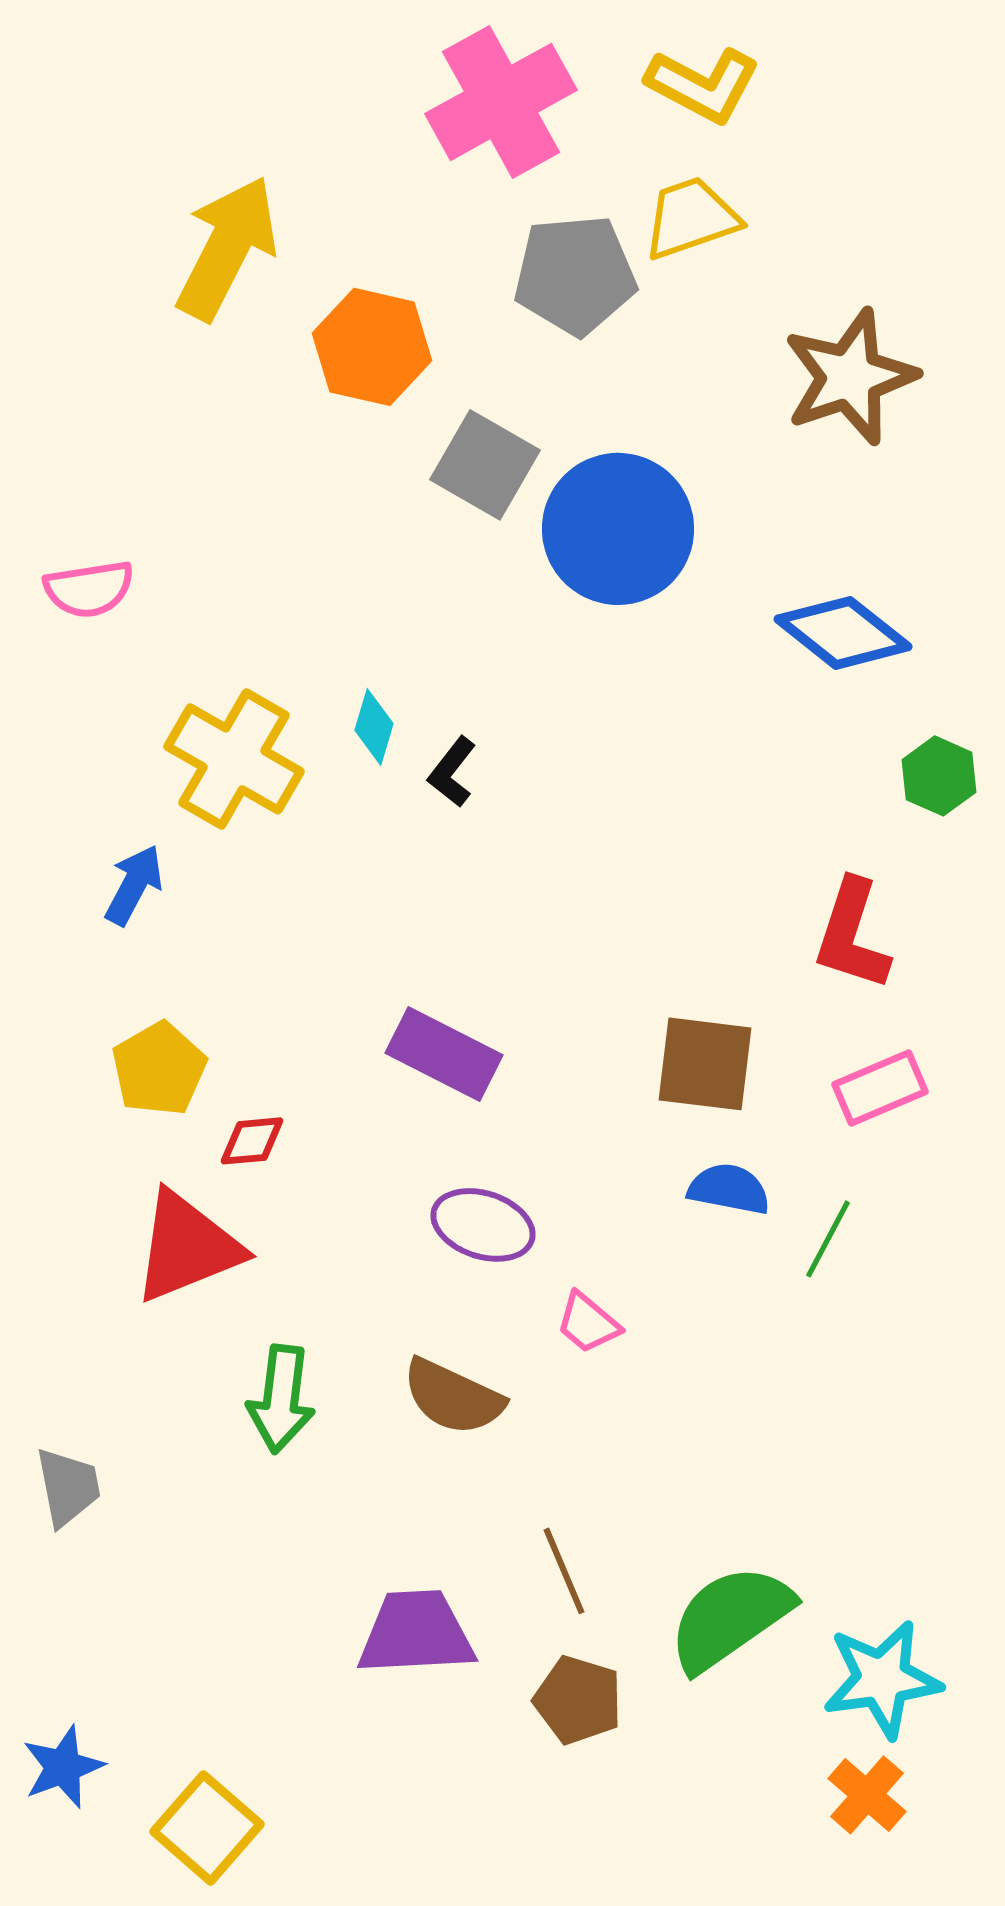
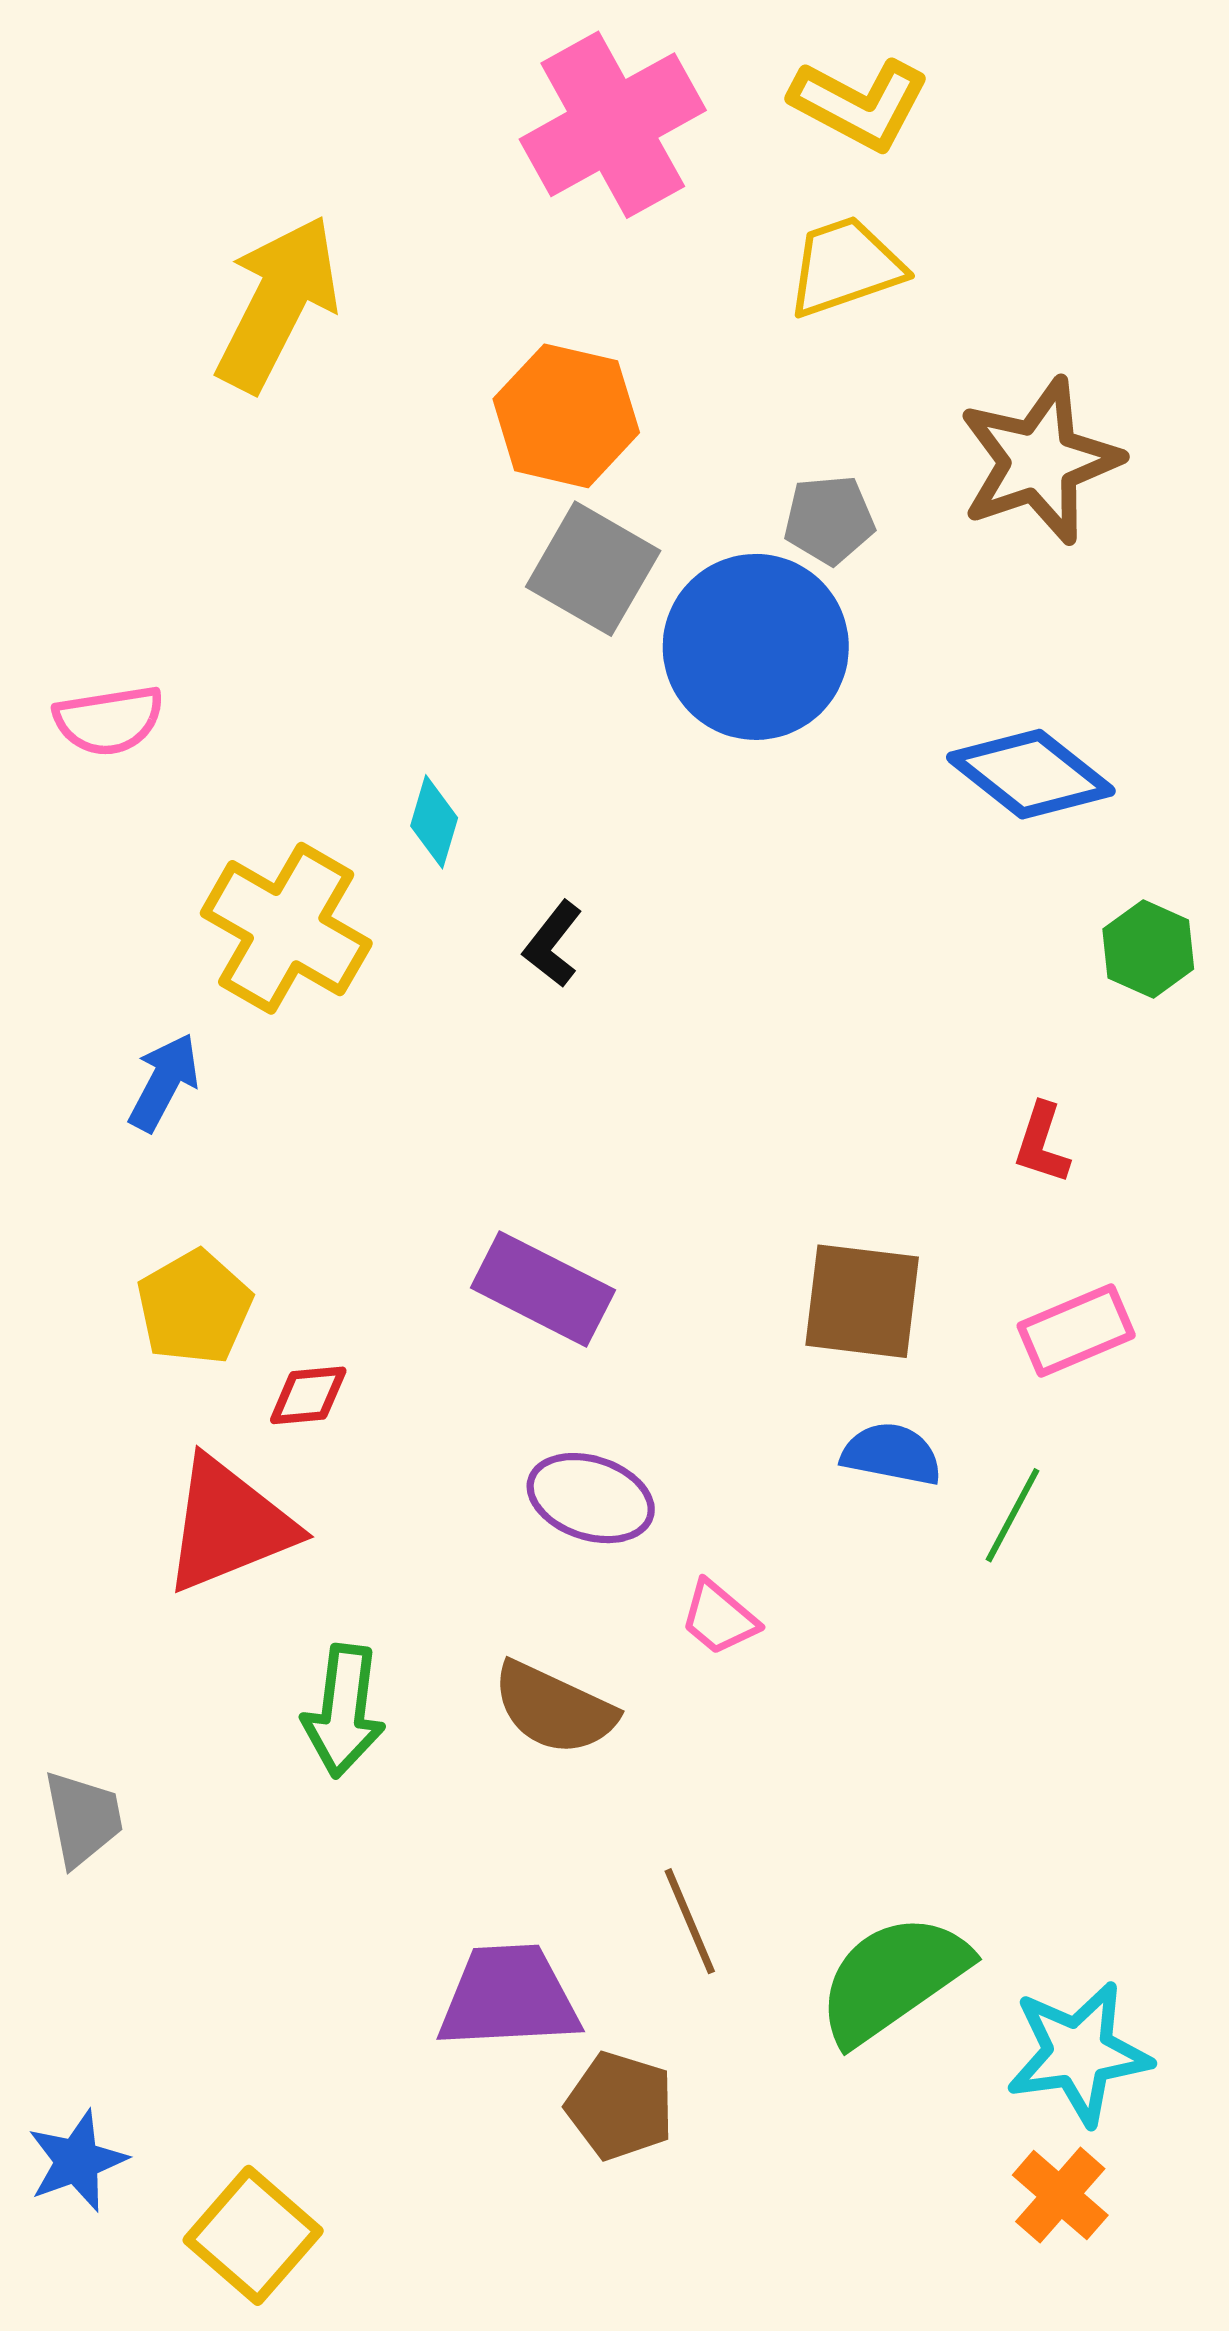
gray pentagon: (575, 275) -> (829, 520), moved, size x0.6
orange hexagon: (372, 347) -> (566, 416), moved
cyan diamond: (374, 727) -> (434, 822), moved
red L-shape: (852, 935) -> (1042, 1143), size x0.6
brown pentagon: (578, 1700) -> (620, 2106), moved

